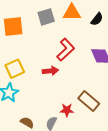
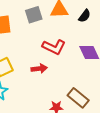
red L-shape: (66, 50) -> (54, 47), turned 70

